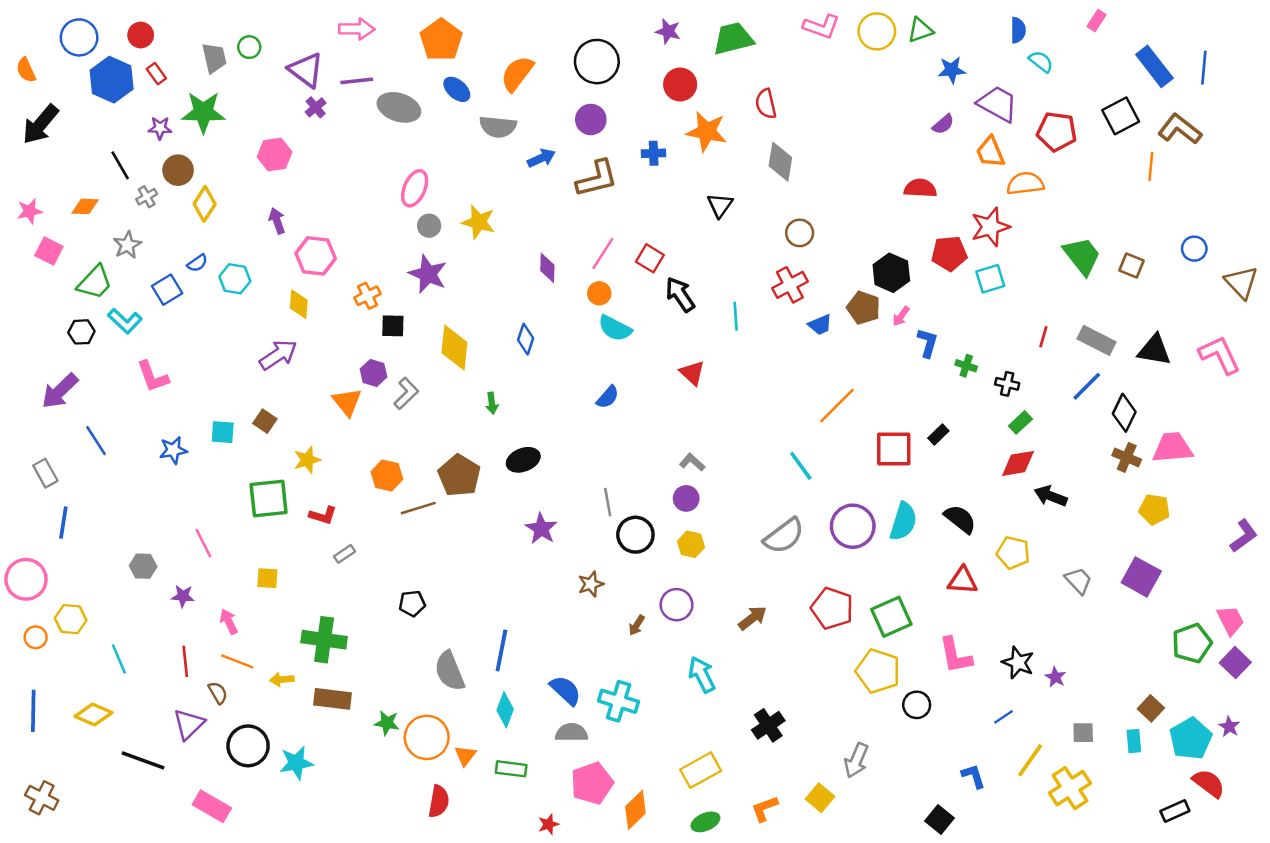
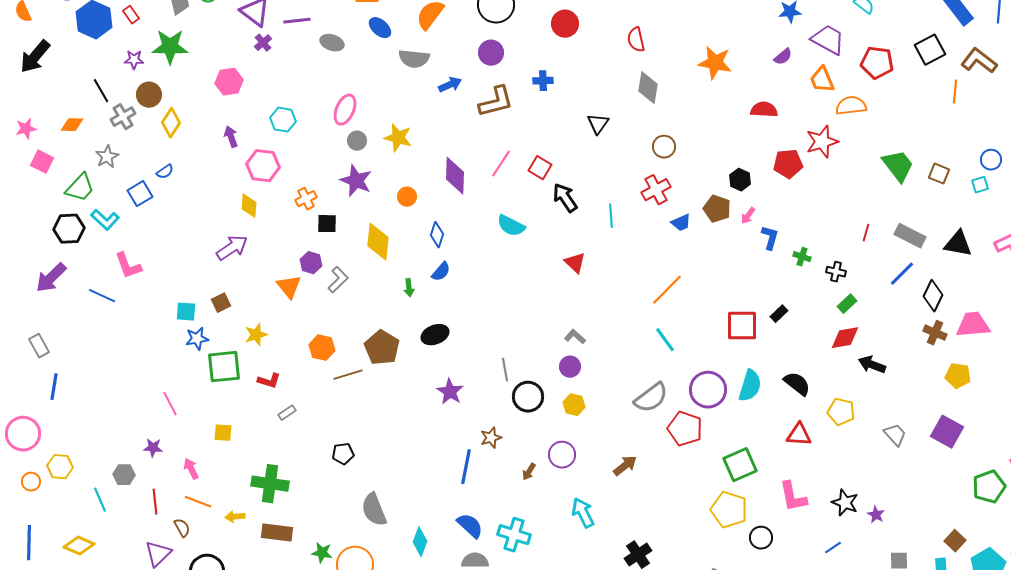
gray ellipse: (399, 107) -> (332, 43), size x0.7
orange star: (707, 132) -> (715, 63), moved
gray cross: (147, 197) -> (123, 117), size x1.4
purple diamond: (547, 268) -> (455, 176), size x1.5
black hexagon: (891, 273) -> (740, 180), size x0.7
cyan hexagon: (235, 279) -> (283, 120), moved
cyan square: (990, 279) -> (980, 185), moved, size x0.7
orange circle: (599, 293) -> (407, 197), moved
black hexagon: (81, 332) -> (69, 229), size x1.4
blue semicircle: (608, 397) -> (441, 272), moved
orange line: (837, 406) -> (667, 290), moved
brown square: (265, 421) -> (221, 303), turned 30
blue line: (96, 441) -> (102, 296), moved, turned -32
blue star: (173, 450) -> (197, 339), moved
gray hexagon: (143, 566) -> (124, 475), moved
red pentagon: (832, 608) -> (685, 429), moved
blue line: (501, 651) -> (466, 467), moved

